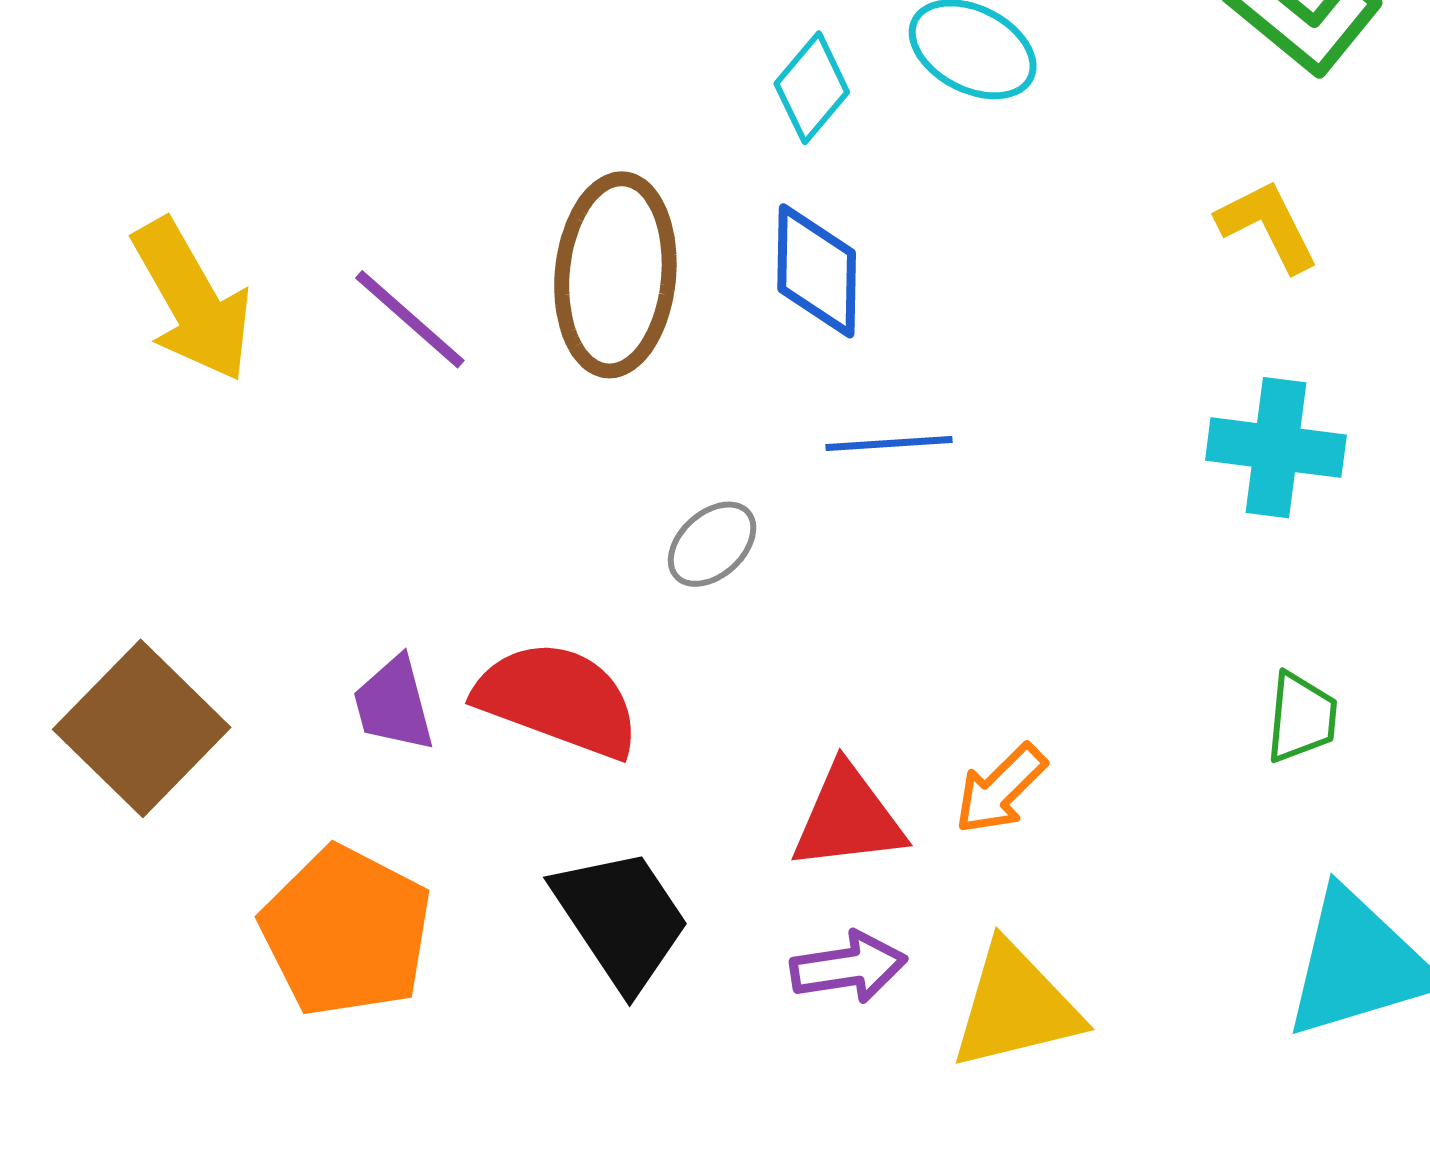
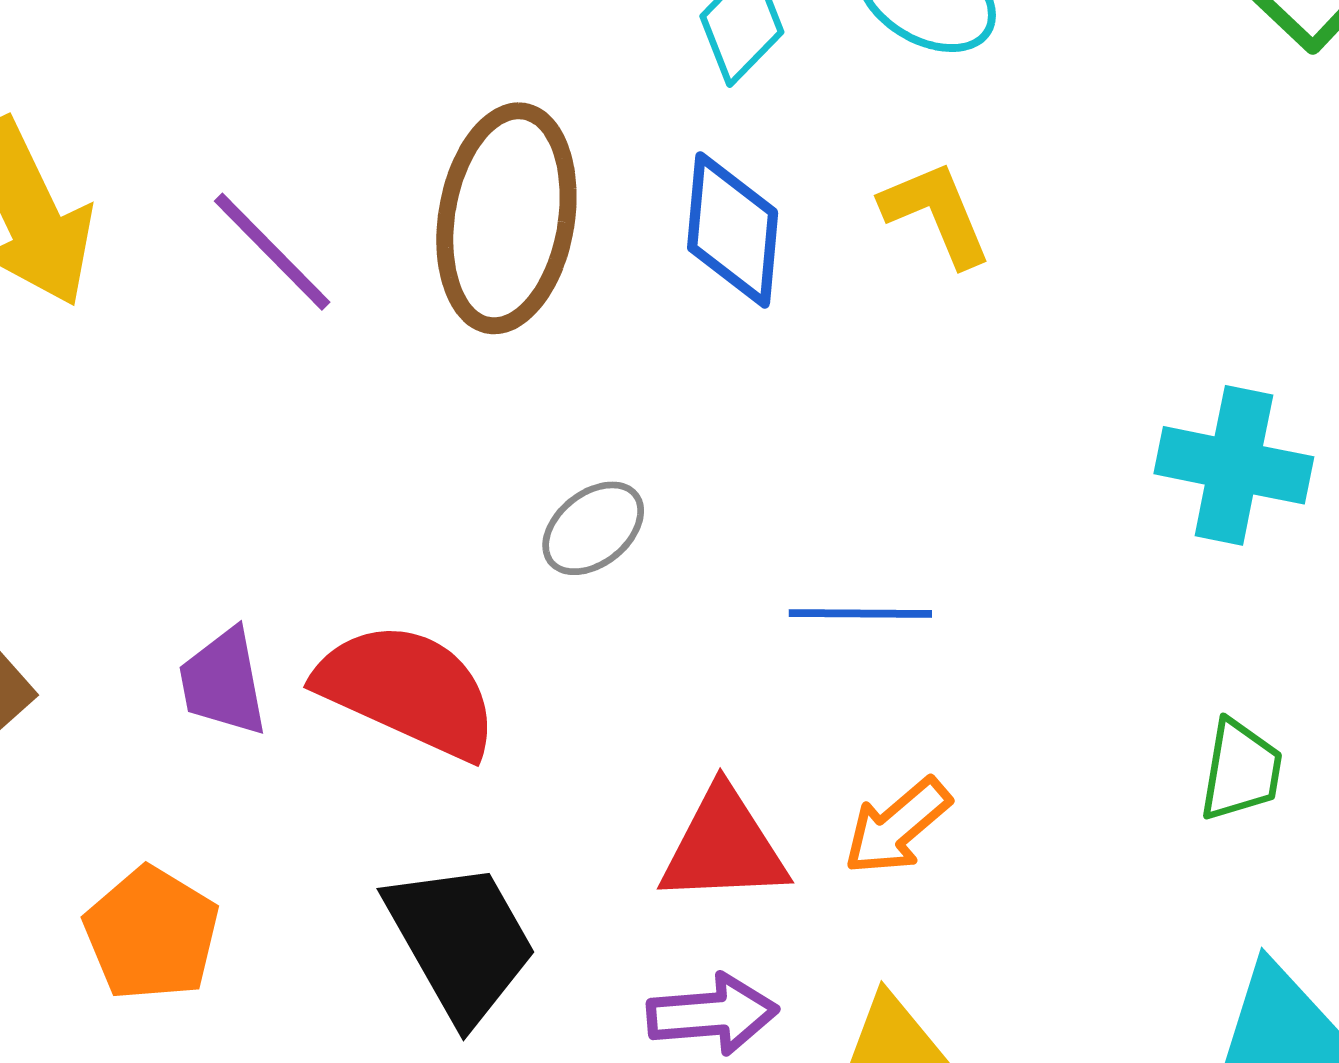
yellow L-shape: (1268, 226) -> (936, 213), moved
blue line: (889, 444) -> (860, 613), moved
orange pentagon: (346, 932) -> (152, 934), size x0.7

